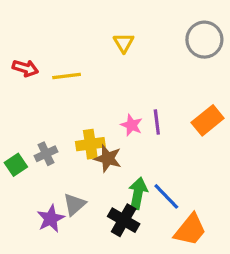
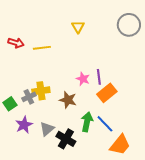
orange rectangle: (208, 120) -> (107, 93), moved
yellow cross: (90, 144) -> (41, 91), moved
purple star: (51, 219) -> (24, 125), moved
black cross: (124, 220) -> (66, 139), moved

